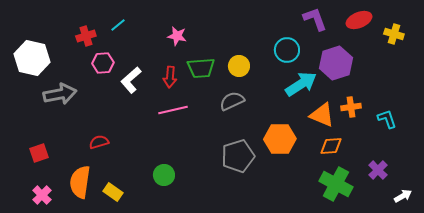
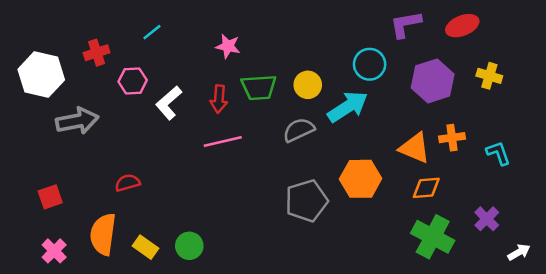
purple L-shape: (315, 19) -> (406, 24), turned -80
yellow cross: (394, 34) -> (489, 76), moved
red cross: (86, 36) -> (97, 53), moved
cyan arrow: (301, 84) -> (348, 107), moved
green circle: (164, 175) -> (189, 246), moved

